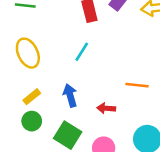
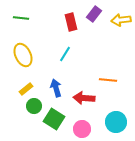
red arrow: (106, 108) -> (84, 98), size x1.5
green circle: (32, 121) -> (34, 106), moved

